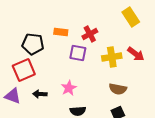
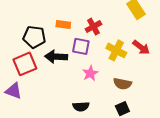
yellow cross: (112, 57) -> (116, 50), turned 36
pink star: (69, 88) -> (90, 73), moved
black arrow: (40, 94) -> (56, 57), moved, size x1.5

